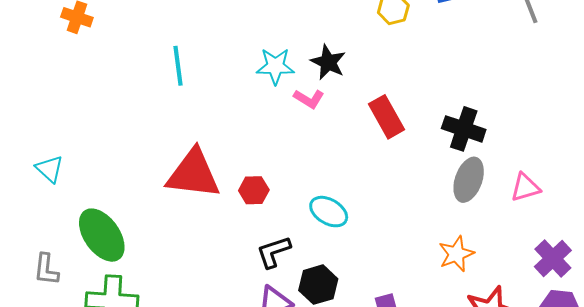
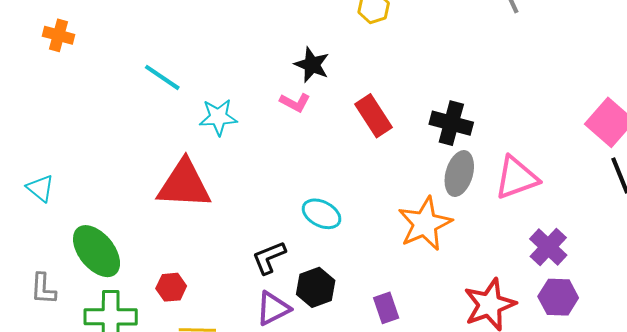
cyan line: (178, 66) -> (162, 77), turned -45
cyan star: (275, 66) -> (218, 117), moved
pink triangle: (525, 187) -> (516, 178), size x1.5
red hexagon: (254, 190) -> (171, 287), moved
orange star: (456, 254) -> (425, 224), moved, size x1.5

